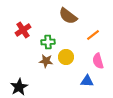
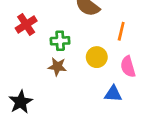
orange line: (93, 35) -> (121, 31), turned -40
yellow circle: (66, 57) -> (97, 57), moved

